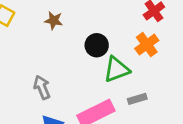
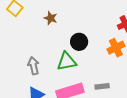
green triangle: (117, 69) -> (67, 62), moved

